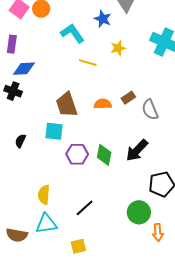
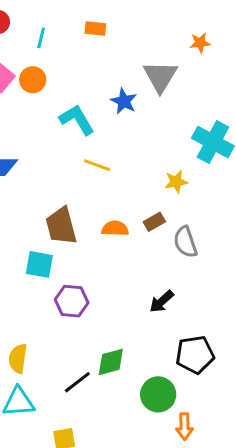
yellow star: (118, 48) -> (176, 182), moved
black arrow: (137, 150) -> (162, 301), size x0.7
green diamond: (104, 155) -> (111, 362), moved, turned 60

